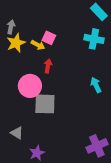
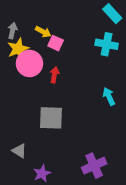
yellow arrow: (38, 45) -> (43, 32), moved
pink circle: (30, 86) -> (29, 63), moved
purple cross: (97, 146) -> (94, 166), moved

